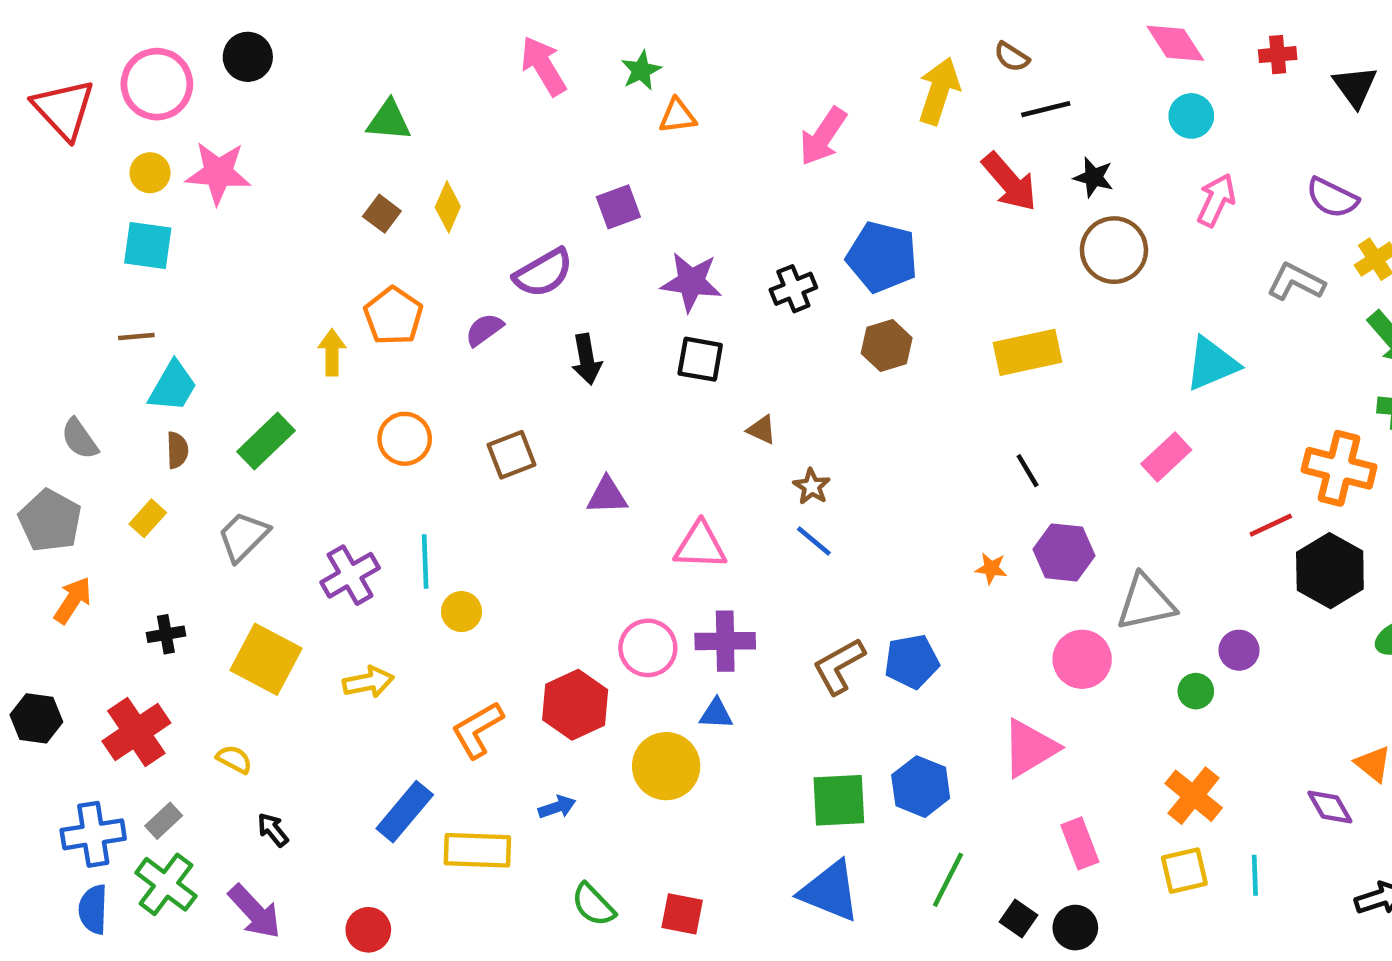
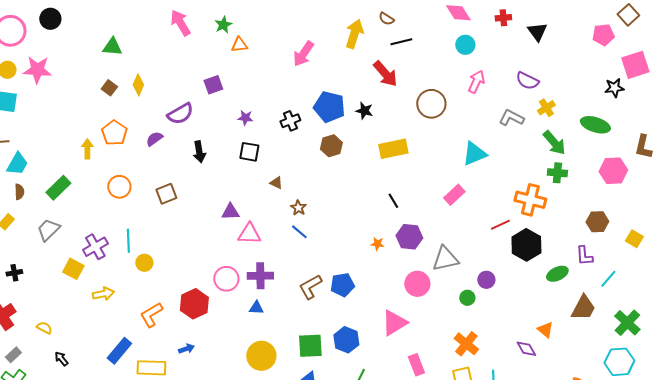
black star: (1094, 177) -> (364, 111), moved
purple star: (691, 282) -> (245, 118), size x0.6
purple triangle: (607, 496) -> (230, 212), moved
yellow square: (266, 659) -> (73, 269), moved, size x0.7
yellow circle: (666, 766) -> (261, 356), moved

